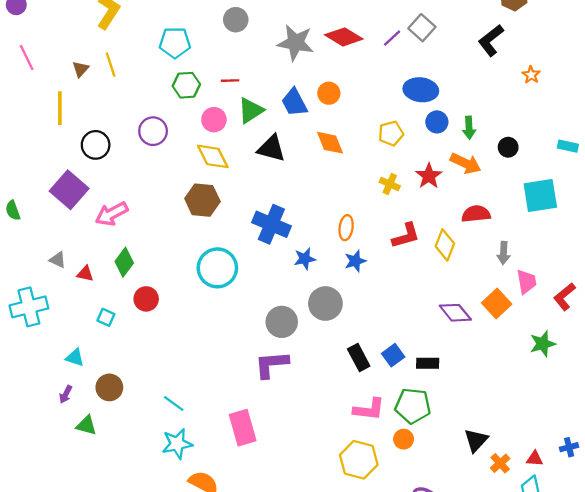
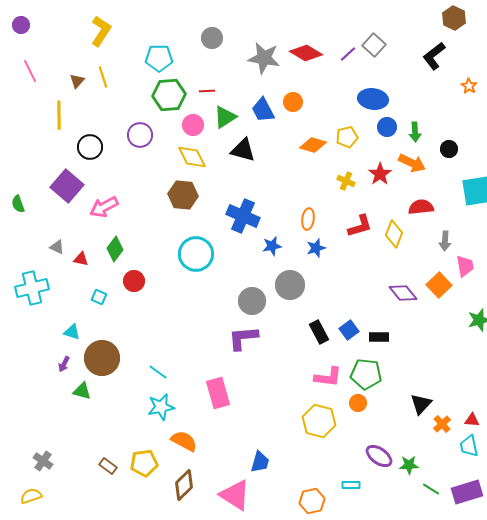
green hexagon: (186, 85) -> (169, 95), size x1.4
orange diamond: (330, 143) -> (313, 145), moved, turned -52
brown circle: (109, 387) -> (102, 358), size x1.5

